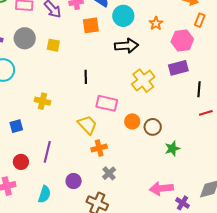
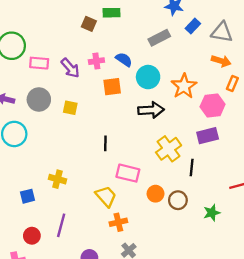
orange star: (156, 23) -> (184, 86), size x1.6
black line: (199, 89) -> (192, 167), moved
yellow cross: (42, 101) -> (58, 179), moved
green star: (172, 149) -> (212, 213), moved

